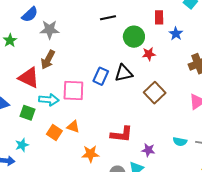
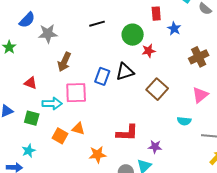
black line: (108, 18) -> (97, 24), moved
brown arrow: (48, 60) -> (64, 62), moved
red triangle: (29, 78) -> (31, 83), size x0.6
cyan semicircle: (180, 142) -> (184, 121), moved

